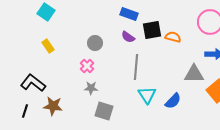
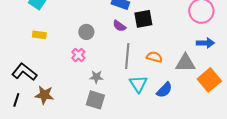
orange semicircle: (173, 37) -> (154, 57), moved
yellow rectangle: (48, 46) -> (39, 35), turned -48
gray star: (91, 88) -> (96, 77), moved

